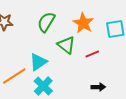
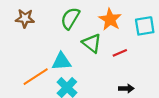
cyan triangle: (38, 62) -> (62, 62), turned 30

